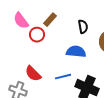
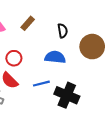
red circle: (37, 35) -> (14, 58), moved

